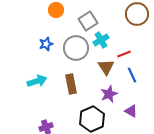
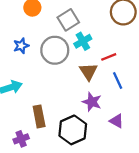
brown rectangle: (71, 84) -> (39, 116), moved
purple star: (109, 94) -> (92, 102), turned -30

